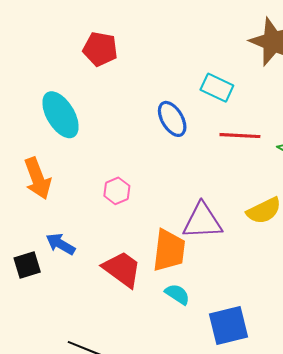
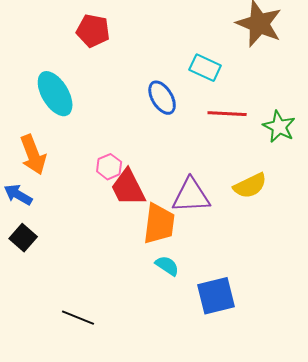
blue arrow: (61, 244) -> (18, 195), moved
black square: (27, 265) -> (23, 238), turned -32
red trapezoid: (122, 269) -> (128, 188), moved, turned -153

